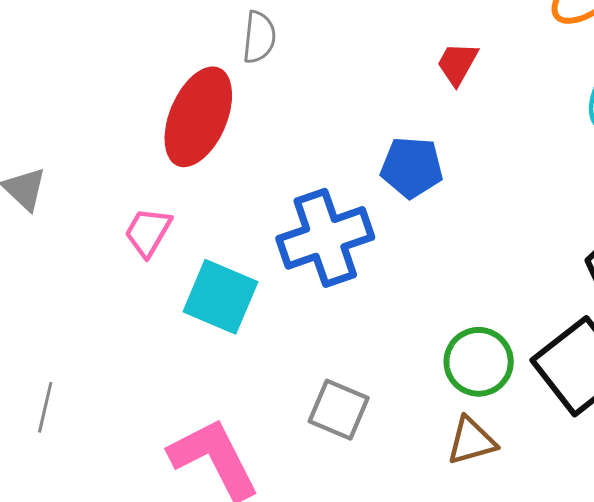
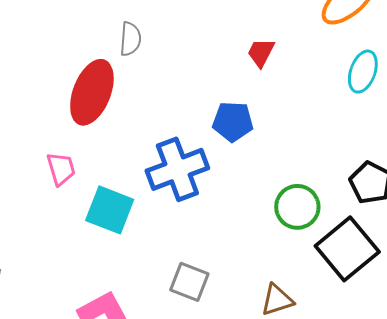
pink trapezoid: (148, 232) -> (61, 169), turned 135
green circle: (479, 362) -> (297, 207), moved

